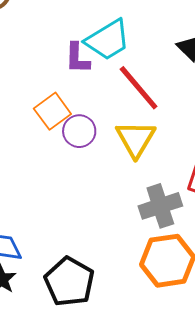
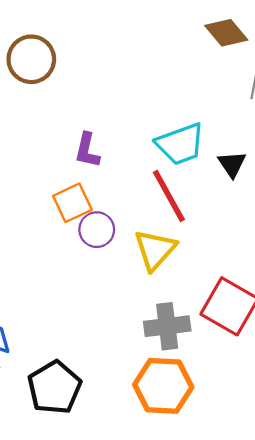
cyan trapezoid: (108, 40) -> (180, 144), moved
purple L-shape: (77, 58) -> (87, 150), moved

